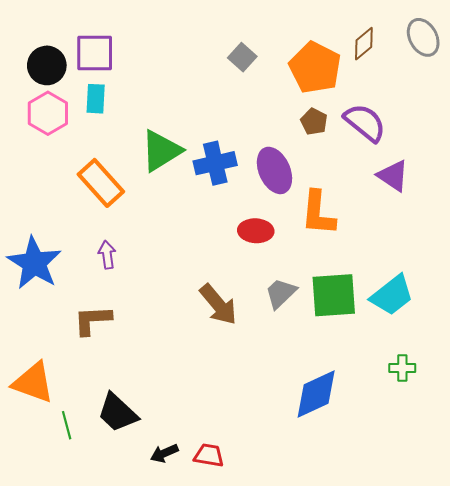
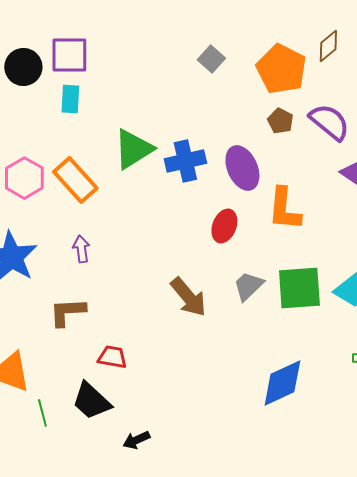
pink hexagon: (48, 113) -> (24, 178), moved
red ellipse: (256, 231) -> (224, 226), turned -72
red trapezoid: (209, 455) -> (112, 357), moved

